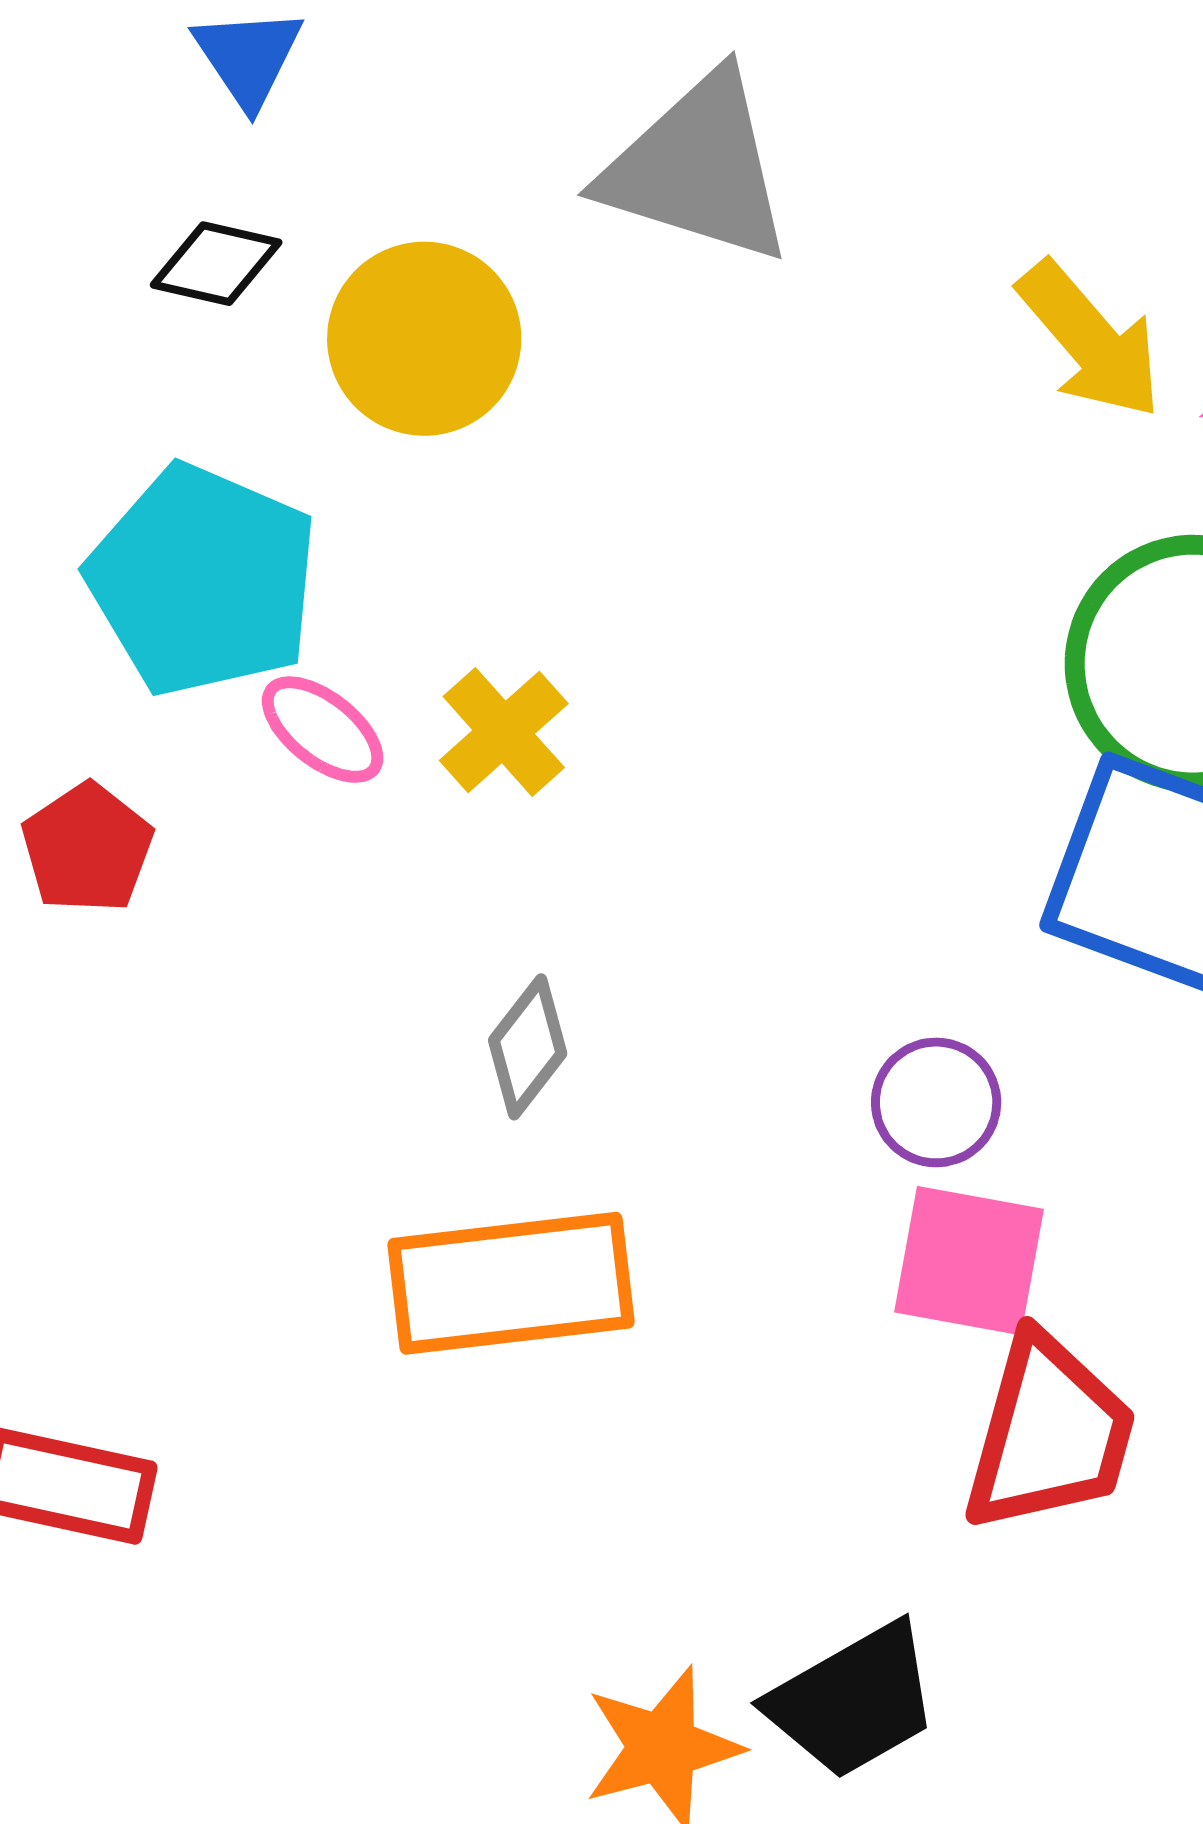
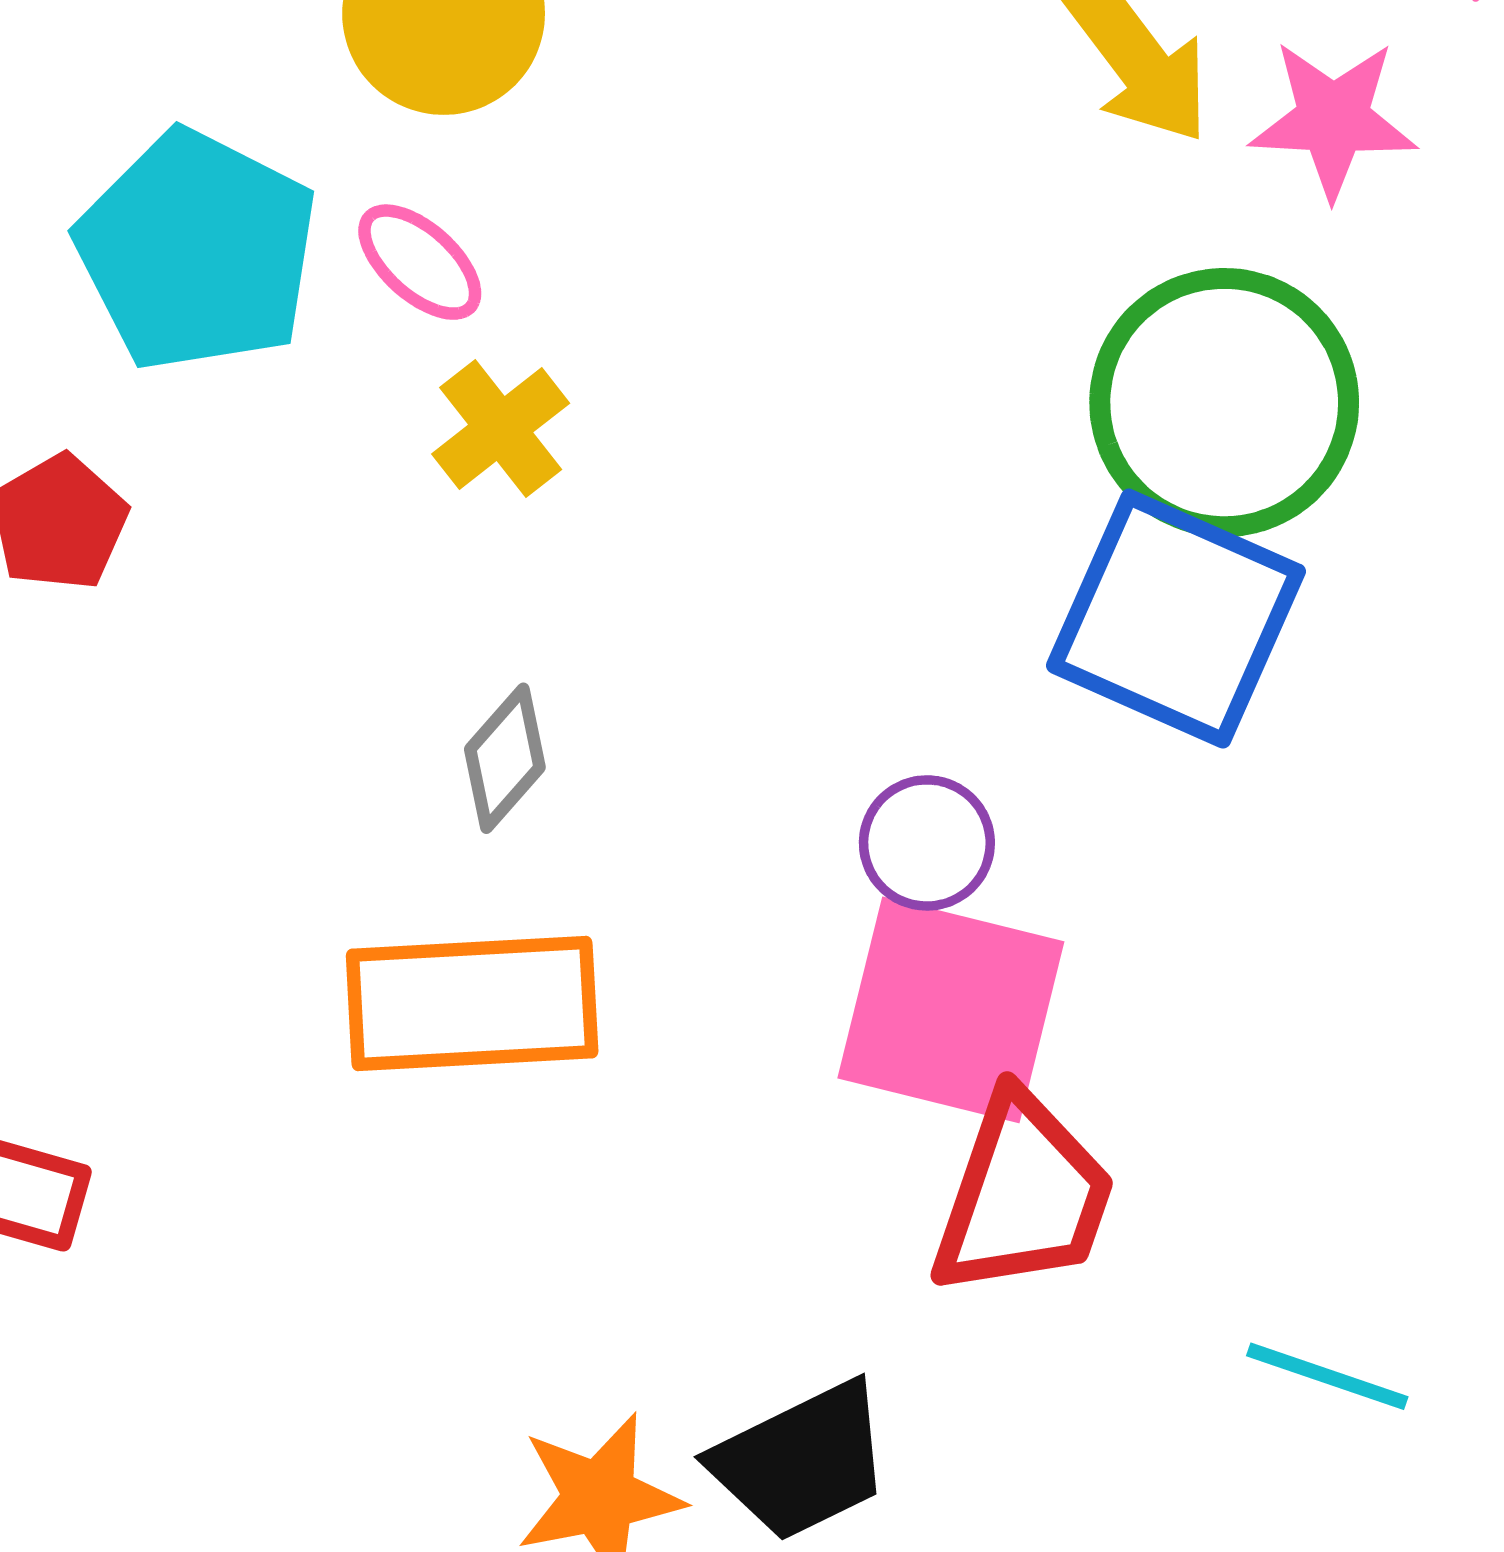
pink ellipse: (323, 730) -> (420, 262), moved
pink square: (969, 1261) -> (951, 1010), size x1.4

